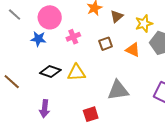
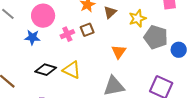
brown square: (106, 44) -> (87, 30), moved
orange triangle: (133, 50) -> (119, 52), moved, turned 42
yellow triangle: (76, 73) -> (72, 70), turned 30

